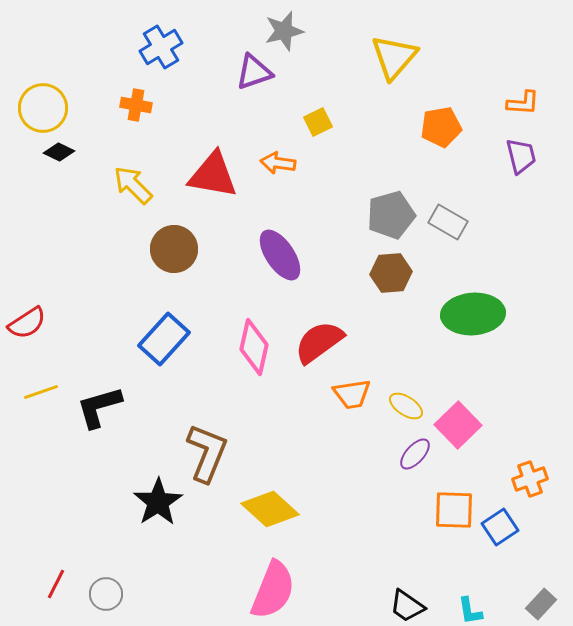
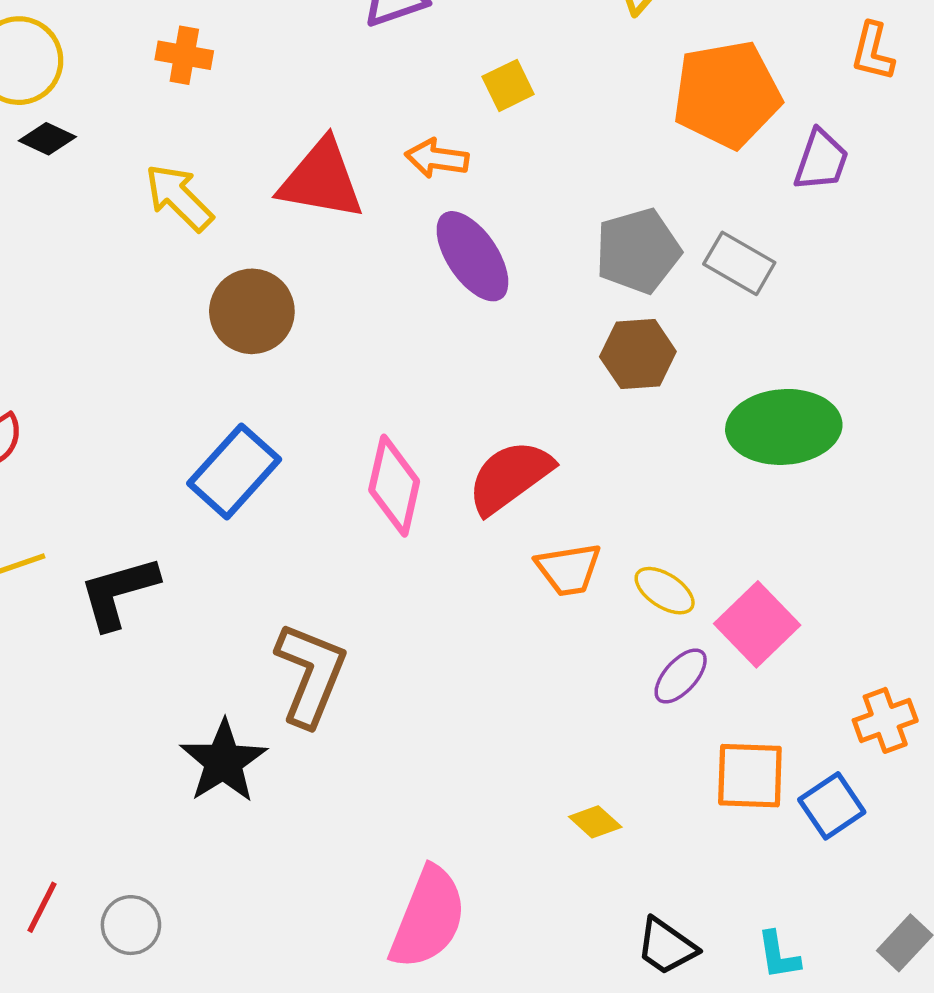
orange L-shape: (523, 103) -> (873, 52), turned 100
orange pentagon: (441, 127) -> (727, 94), size x1.5
purple trapezoid: (521, 156) -> (821, 160), moved, turned 33
purple ellipse: (280, 255) -> (472, 256), moved
yellow diamond: (270, 509) -> (595, 822), moved, size x0.5

